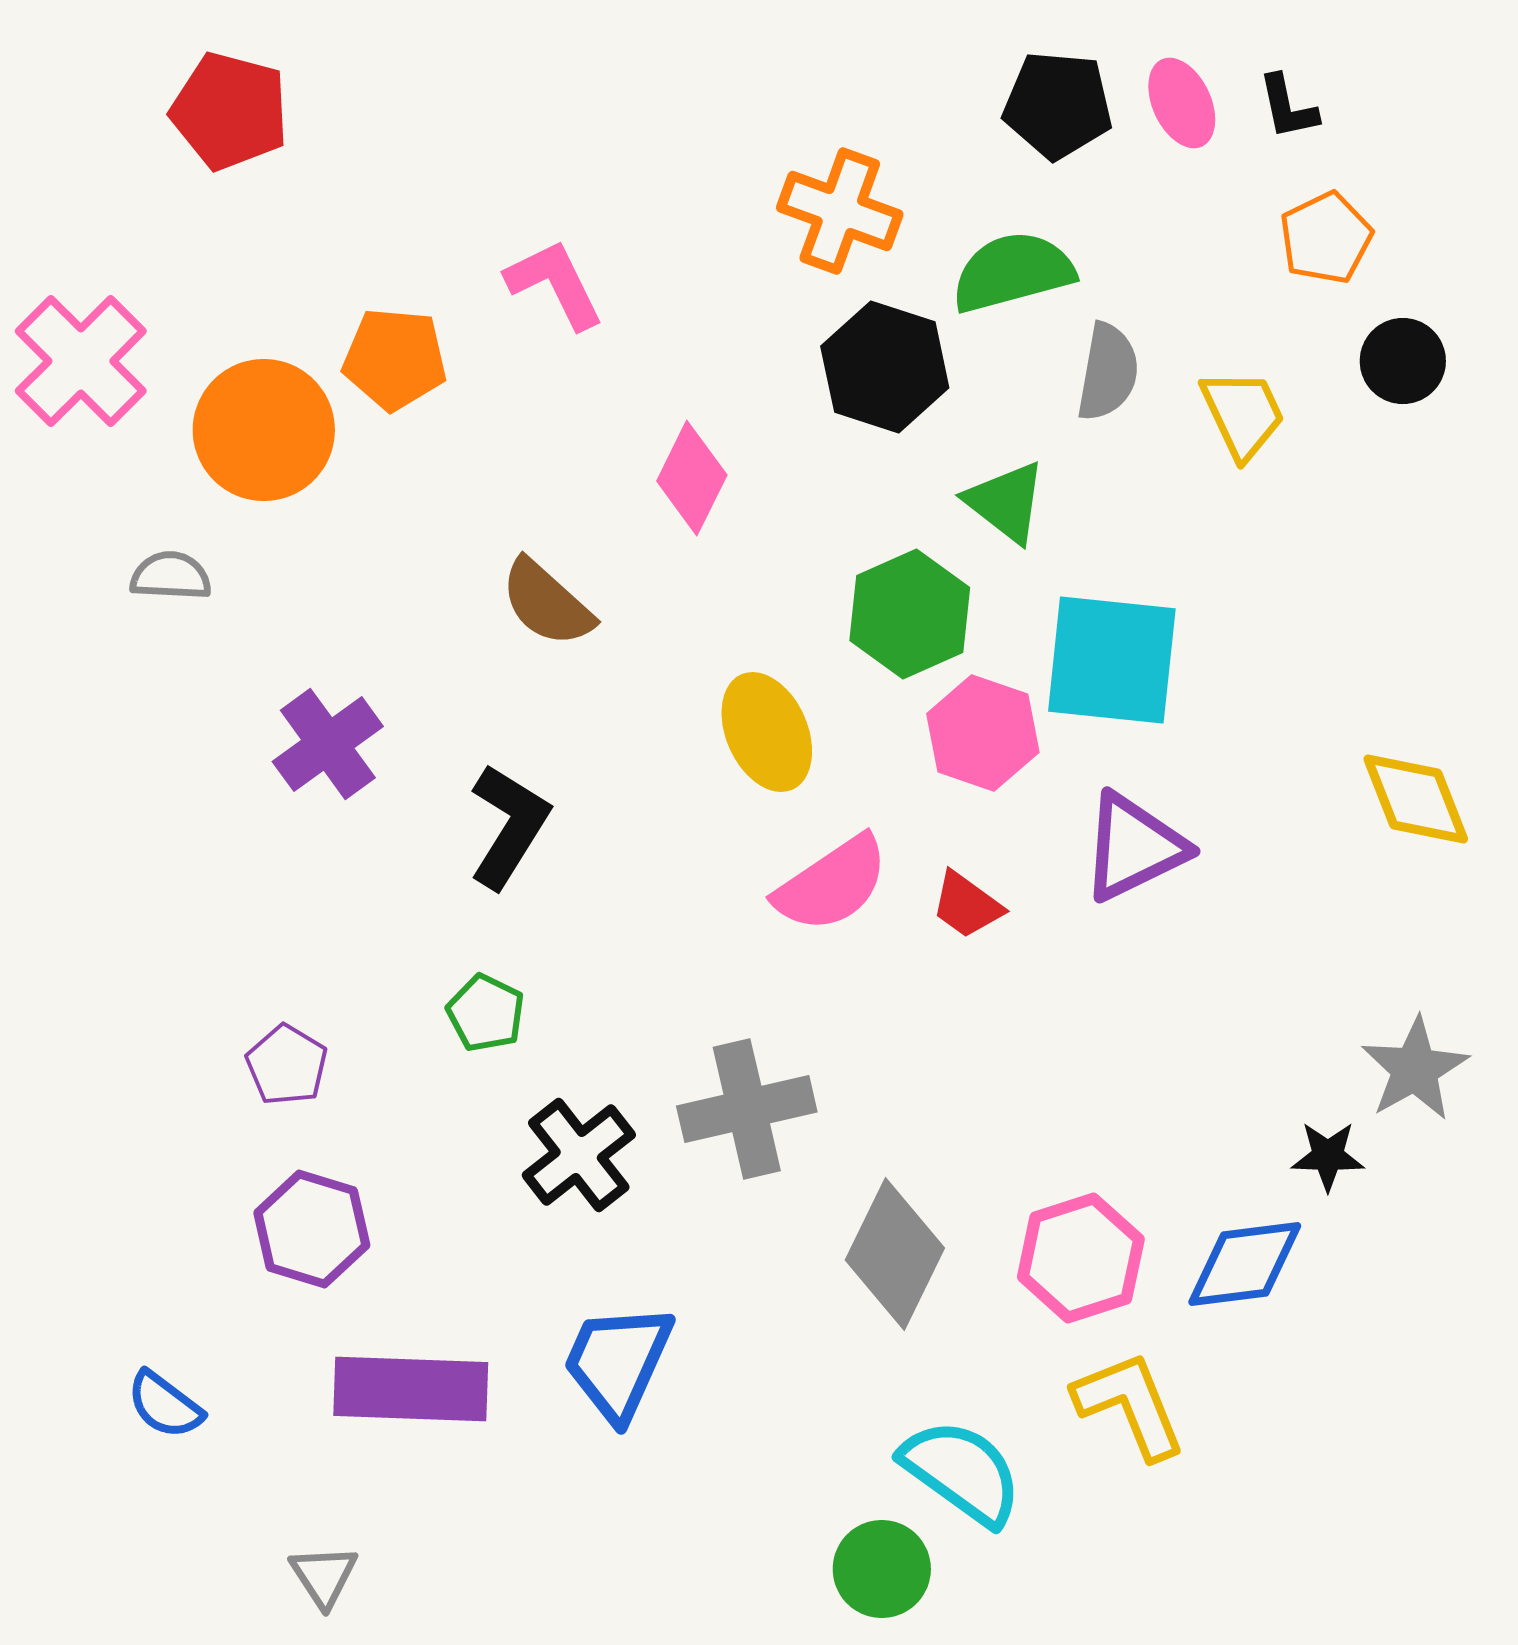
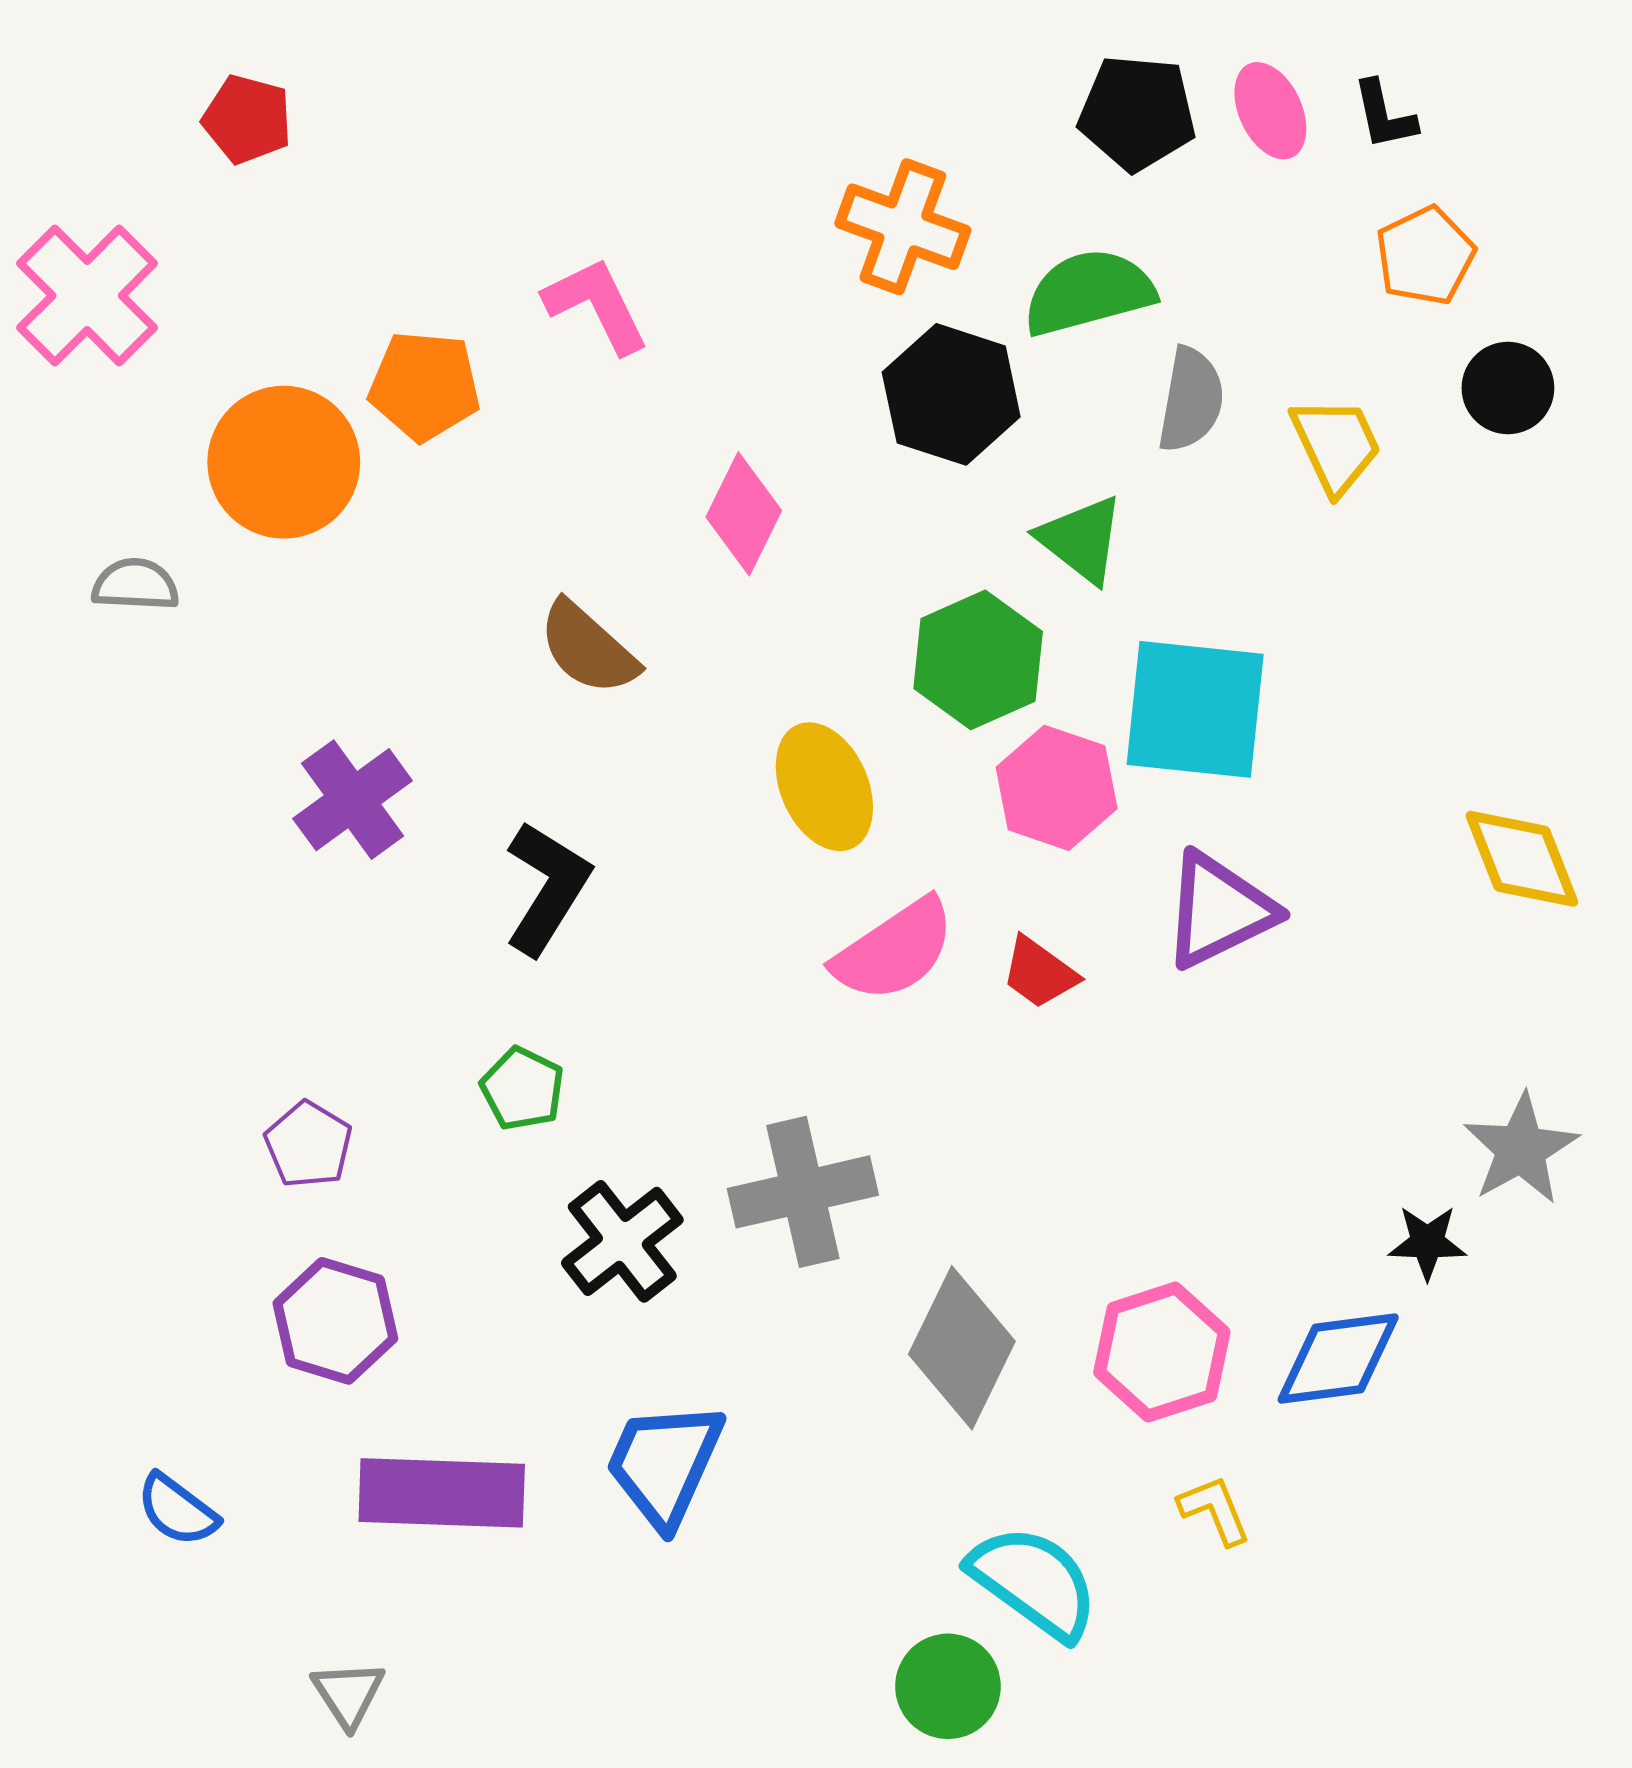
red pentagon: (230, 111) -> (247, 119), size x0.7
pink cross: (81, 361) -> (87, 296), moved
gray semicircle: (171, 576) -> (135, 585), moved
yellow L-shape: (1130, 1405) -> (1215, 1510), size x0.6

